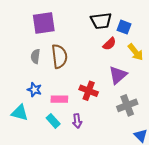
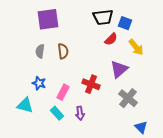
brown semicircle: (59, 56) -> (63, 51), size x0.7
pink rectangle: (59, 99) -> (63, 92), turned -63
gray cross: (127, 105) -> (128, 98), turned -30

